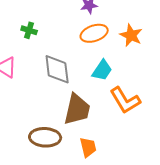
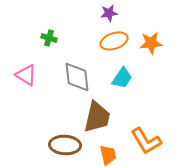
orange star: (131, 35) -> (151, 43), turned -30
orange L-shape: (125, 100) -> (146, 141), moved

